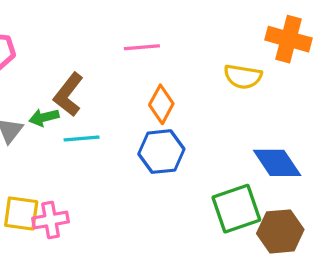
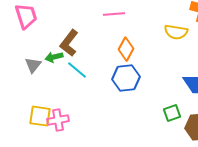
cyan line: (82, 139) -> (77, 70), turned 45
green square: (236, 209) -> (172, 113), size x0.6

